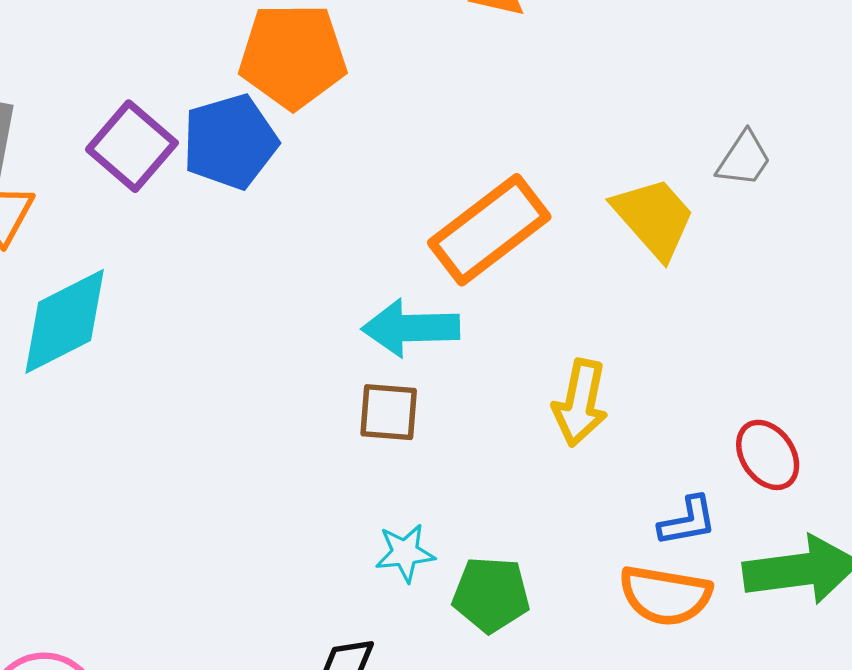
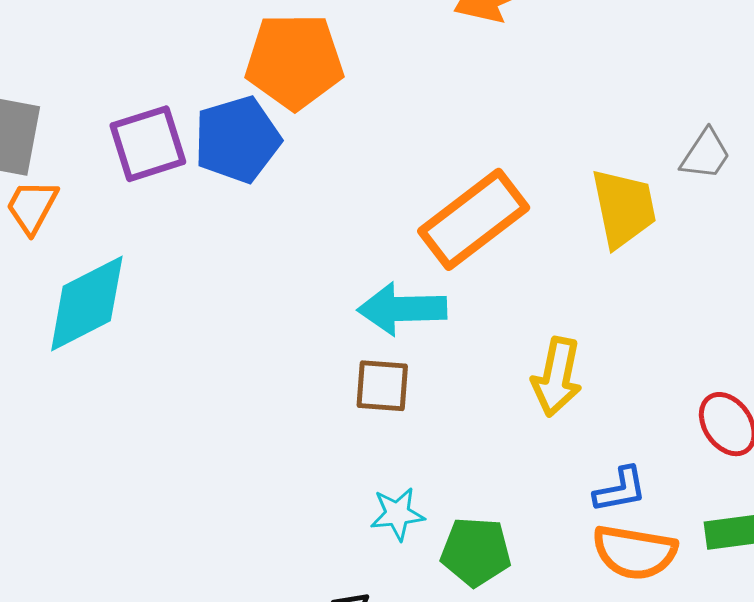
purple square: (132, 146) -> (148, 144), turned 32
yellow trapezoid: (654, 218) -> (624, 208), turned 30
blue L-shape: (688, 521) -> (620, 490), moved

